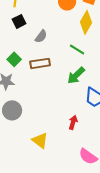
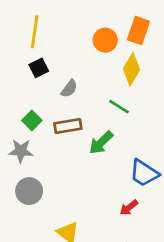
green arrow: (76, 75) -> (101, 143), moved
red arrow: (73, 122) -> (129, 208), moved, turned -144

